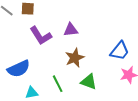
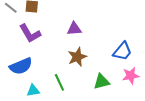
purple L-shape: (41, 36) -> (30, 33), moved
green triangle: (89, 82) -> (101, 82), moved, turned -36

